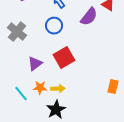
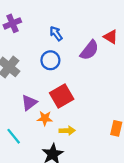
orange star: (40, 88) -> (45, 118), moved
yellow arrow: (58, 89) -> (67, 131), moved

